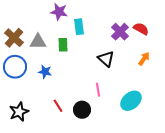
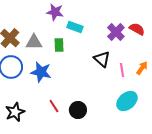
cyan rectangle: (79, 27) -> (75, 27), turned -63
orange arrow: (144, 59) -> (142, 68), moved
blue star: (45, 72) -> (41, 72), size x1.5
pink line: (98, 90) -> (122, 70), moved

